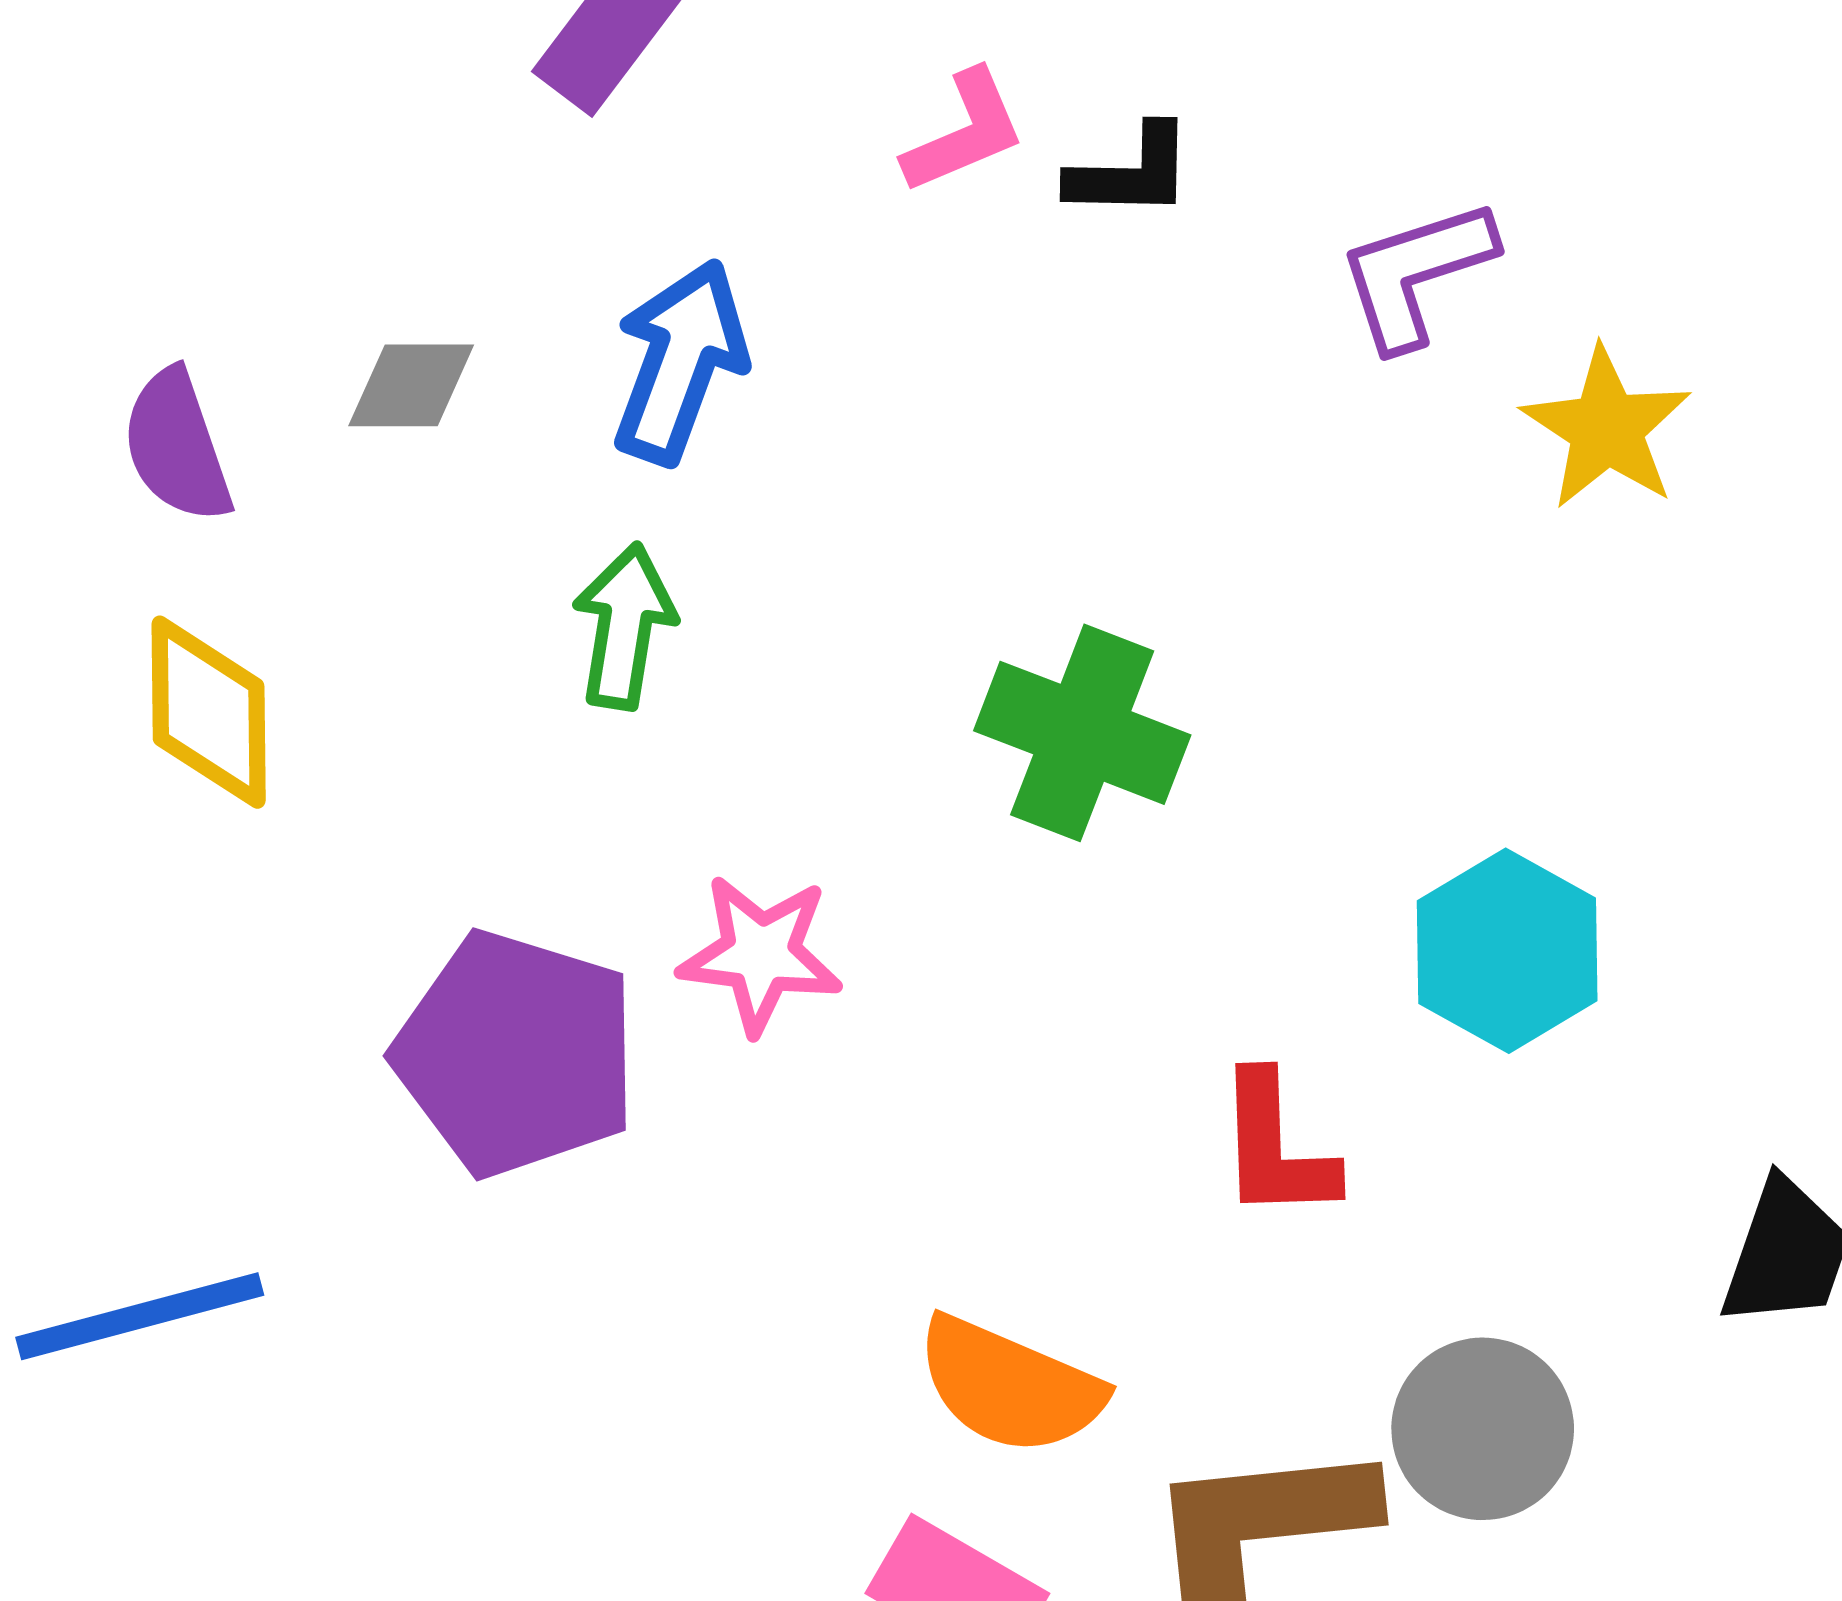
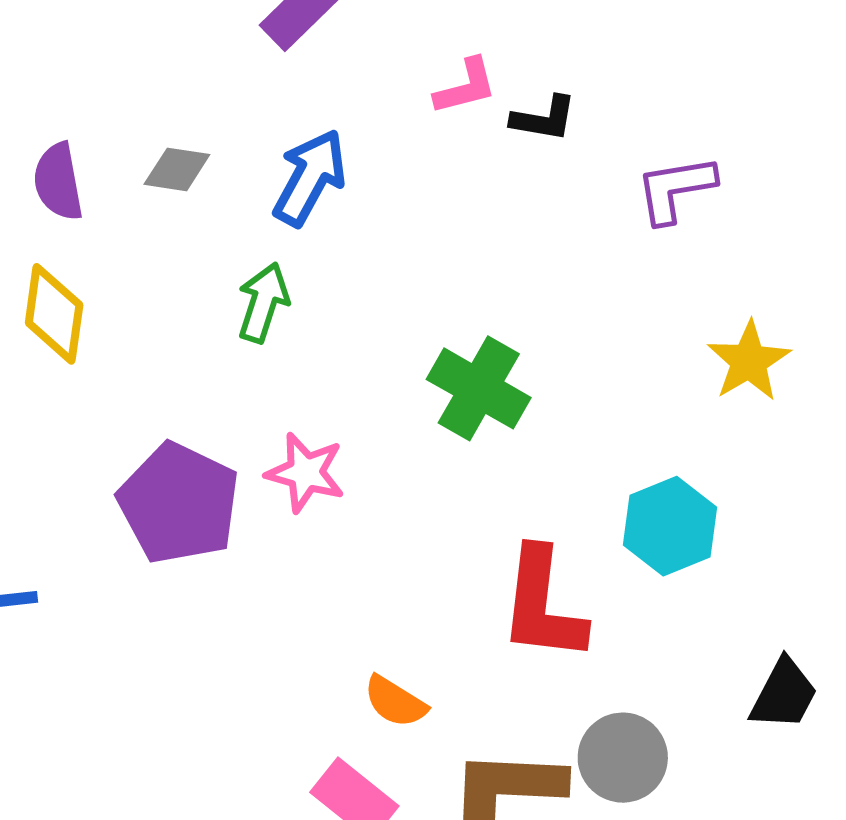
yellow star: (1606, 428) -> (749, 361), moved
red L-shape: (1276, 1147) -> (543, 605), size x1.5
orange semicircle: (1010, 1386) -> (395, 702), size x0.7

